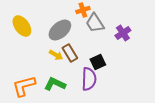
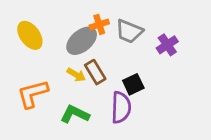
orange cross: (83, 10) -> (99, 24), moved
gray trapezoid: (95, 23) -> (129, 31), turned -35
orange L-shape: (24, 86) -> (33, 94), moved

